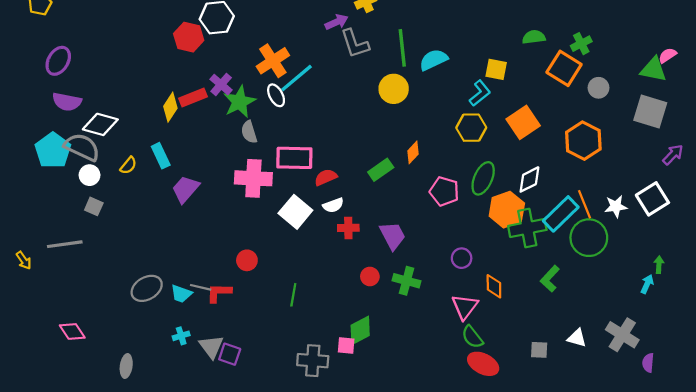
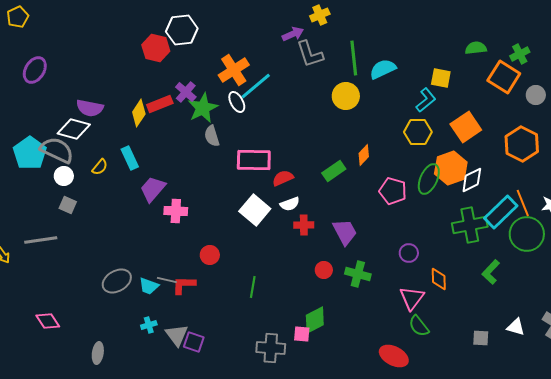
purple semicircle: (67, 102) -> (90, 108), moved
pink cross: (253, 178) -> (176, 211), moved, size x0.7
orange hexagon: (507, 210) -> (451, 168), moved
red ellipse: (483, 364) -> (394, 356), moved

